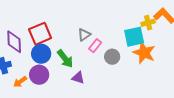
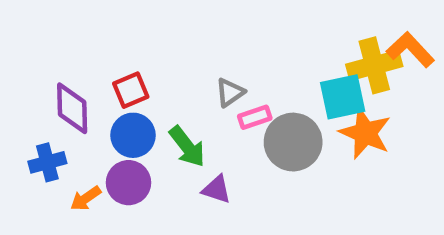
yellow cross: (148, 23) -> (374, 65), size x1.6
red square: (40, 34) -> (131, 90), size x0.7
pink rectangle: (95, 46) -> (255, 117), turned 32
gray circle: (112, 57) -> (293, 142), size x1.6

